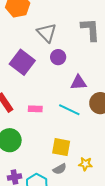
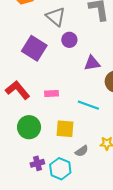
cyan line: (69, 110) -> (88, 105), moved
yellow square: (61, 147) -> (65, 129), moved

